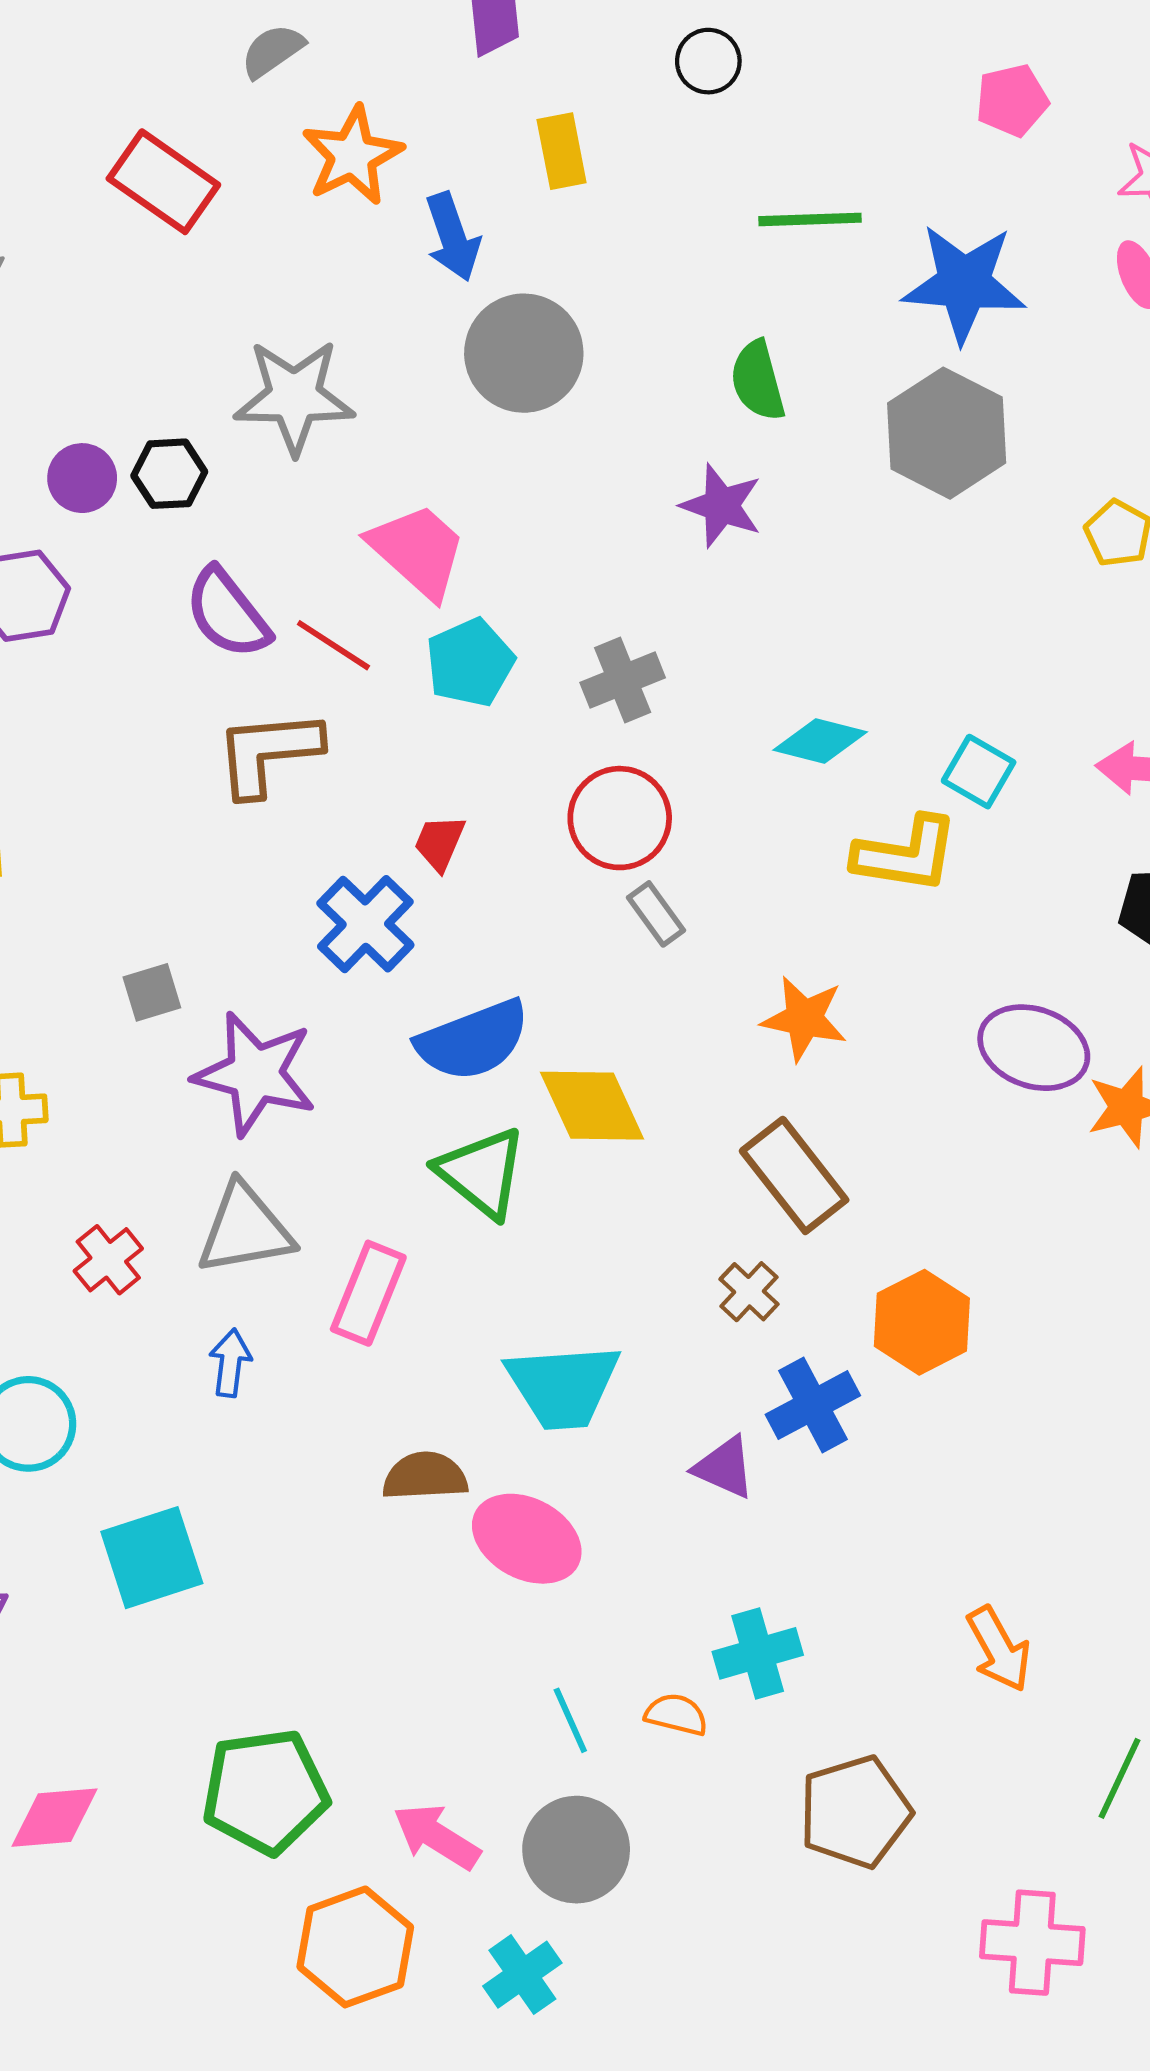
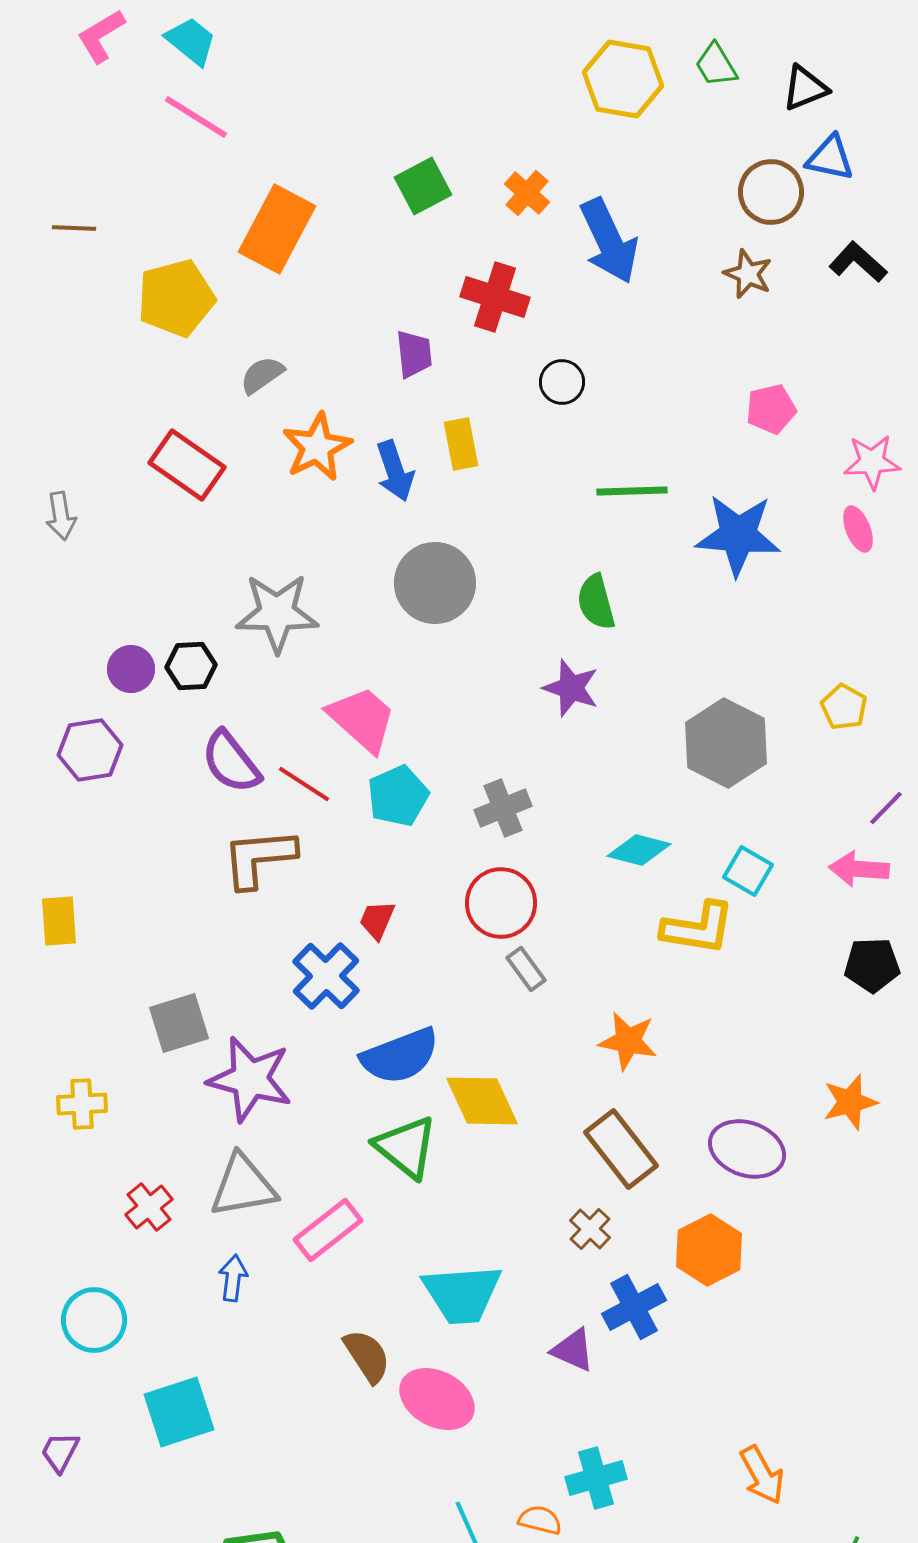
blue arrow: (453, 237) -> (395, 471), moved
gray hexagon: (947, 433) -> (726, 743), moved
gray square: (152, 992) -> (179, 1023), size x1.5
purple ellipse: (1034, 1048) -> (747, 1149), moved
pink rectangle: (368, 1293) -> (328, 1230), turned 30
brown semicircle: (425, 1476) -> (367, 1356), turned 60

